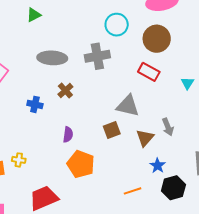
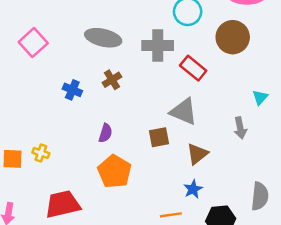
red rectangle: (149, 72) -> (193, 68), moved
gray arrow: (168, 127) -> (240, 128), moved
blue star: (158, 166) -> (193, 189), moved

